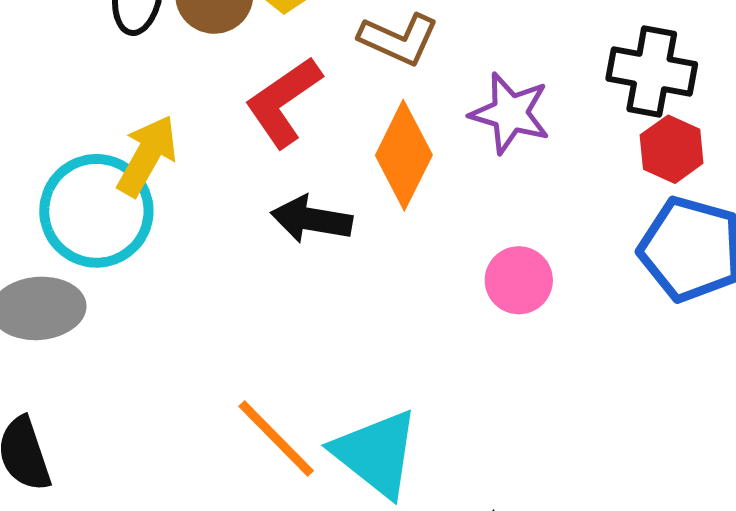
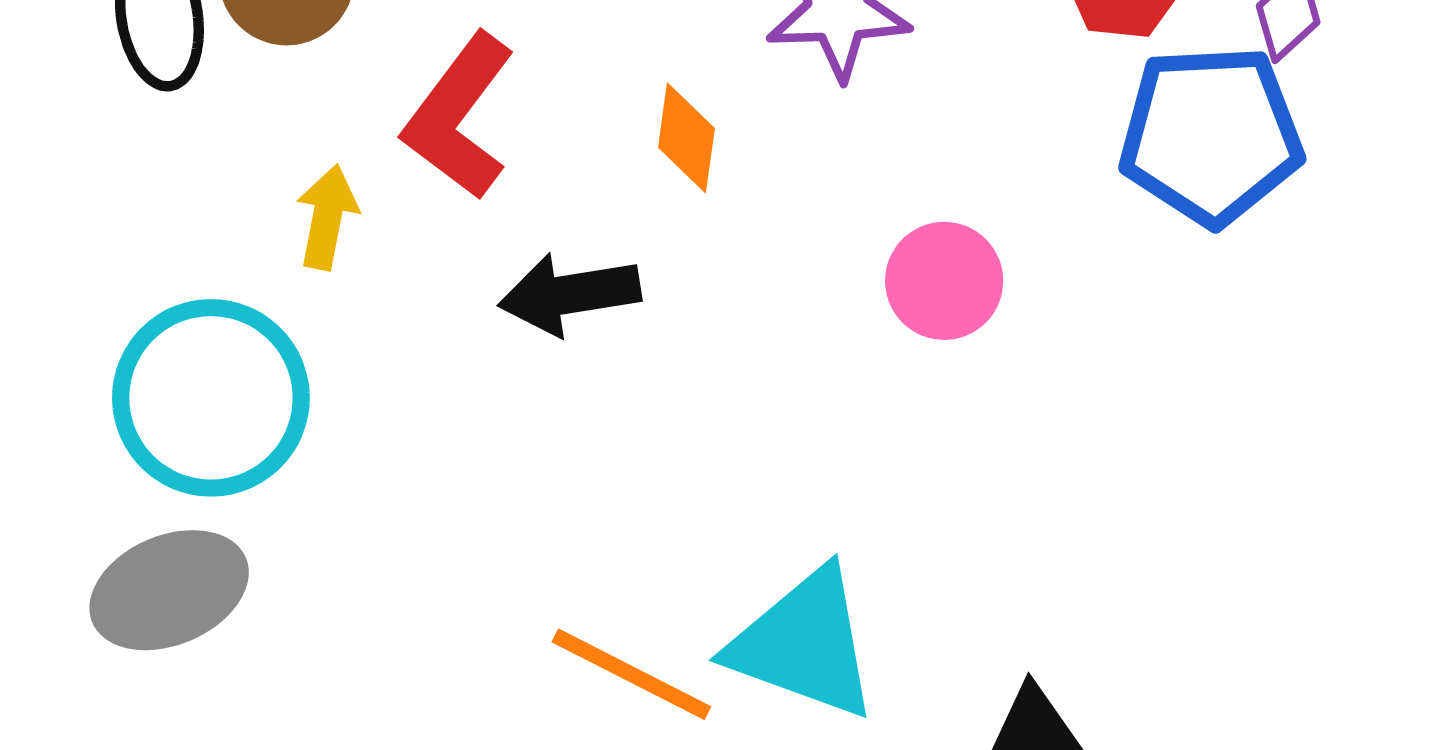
orange diamond: (404, 155) -> (686, 138), size x0.6
yellow arrow: (147, 156) -> (327, 217), moved, size x0.7

